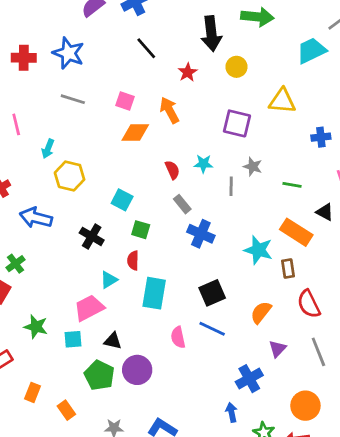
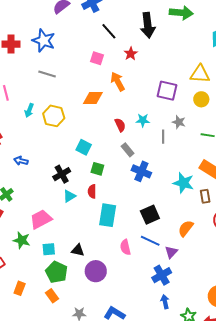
black line: (146, 48) -> (109, 31), moved
yellow circle: (236, 67) -> (201, 99), moved
pink square: (125, 101) -> (97, 58), moved
yellow hexagon: (70, 176) -> (54, 116), moved
blue arrow: (36, 218) -> (21, 161), size x0.6
black cross: (92, 236) -> (62, 174), turned 30
cyan triangle: (109, 280) -> (69, 196), moved
pink trapezoid: (89, 308) -> (41, 219), moved
purple triangle: (277, 349) -> (171, 252), moved
green pentagon: (99, 375) -> (56, 272), moved
blue cross: (249, 379) -> (162, 275), moved
orange rectangle: (66, 410) -> (52, 296), moved

